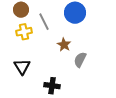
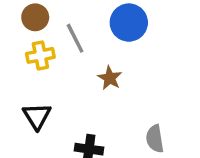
gray semicircle: (80, 60) -> (155, 139), moved, turned -35

